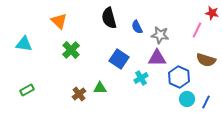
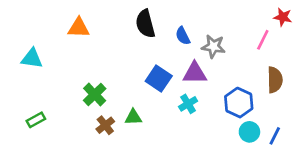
orange triangle: (59, 21) -> (79, 28), turned -42
green cross: (71, 50) -> (95, 95), moved
purple triangle: (157, 58) -> (195, 73), moved
brown semicircle: (206, 60) -> (275, 80), turned -108

